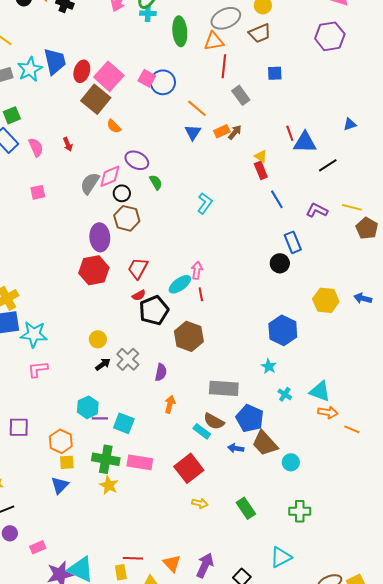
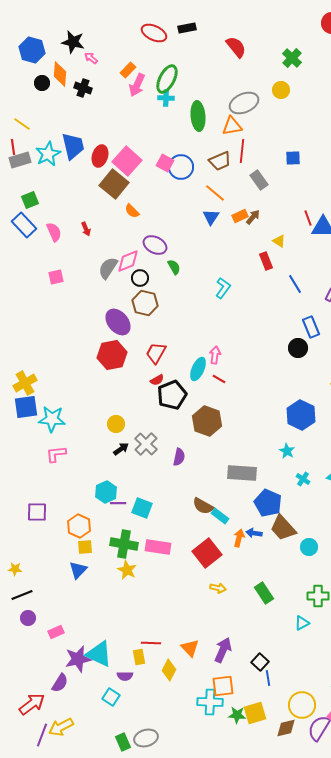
brown trapezoid: (260, 33) -> (220, 161), moved
red rectangle: (261, 170) -> (266, 261), moved
purple ellipse: (100, 237) -> (118, 322), turned -36
cyan ellipse: (180, 284) -> (198, 369), turned -30
red line: (201, 294) -> (219, 379), turned -48
orange arrow: (170, 404) -> (239, 538), moved
brown semicircle: (214, 421) -> (203, 506), moved
cyan triangle: (281, 557) -> (302, 623), moved, size x0.7

